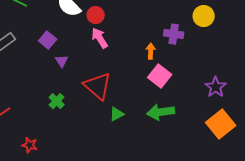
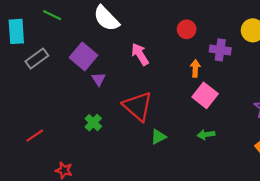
red circle: (96, 15) -> (187, 29), moved
purple square: (48, 40) -> (84, 56), size x1.4
green arrow: (161, 112) -> (206, 135), size x0.6

